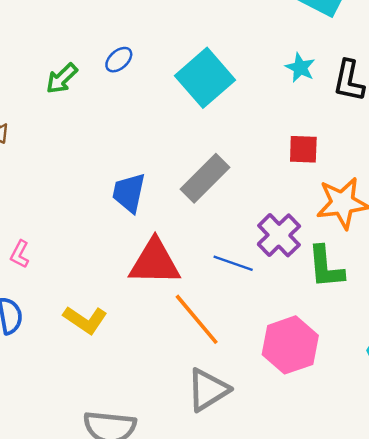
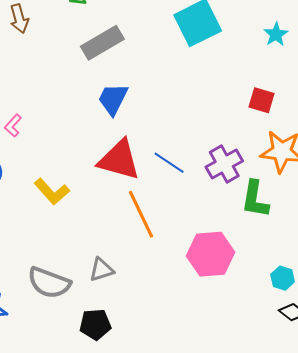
gray rectangle: (205, 178) -> (102, 43), moved
blue line: (233, 263) -> (169, 163), moved
gray triangle: (208, 390) -> (102, 270), moved, size x0.7

